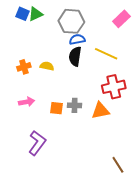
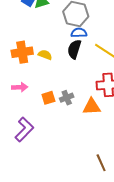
orange cross: (24, 67) -> (22, 52), size x1.5
gray cross: (75, 105) -> (67, 98), turned -32
orange square: (57, 108) -> (48, 98), turned -32

